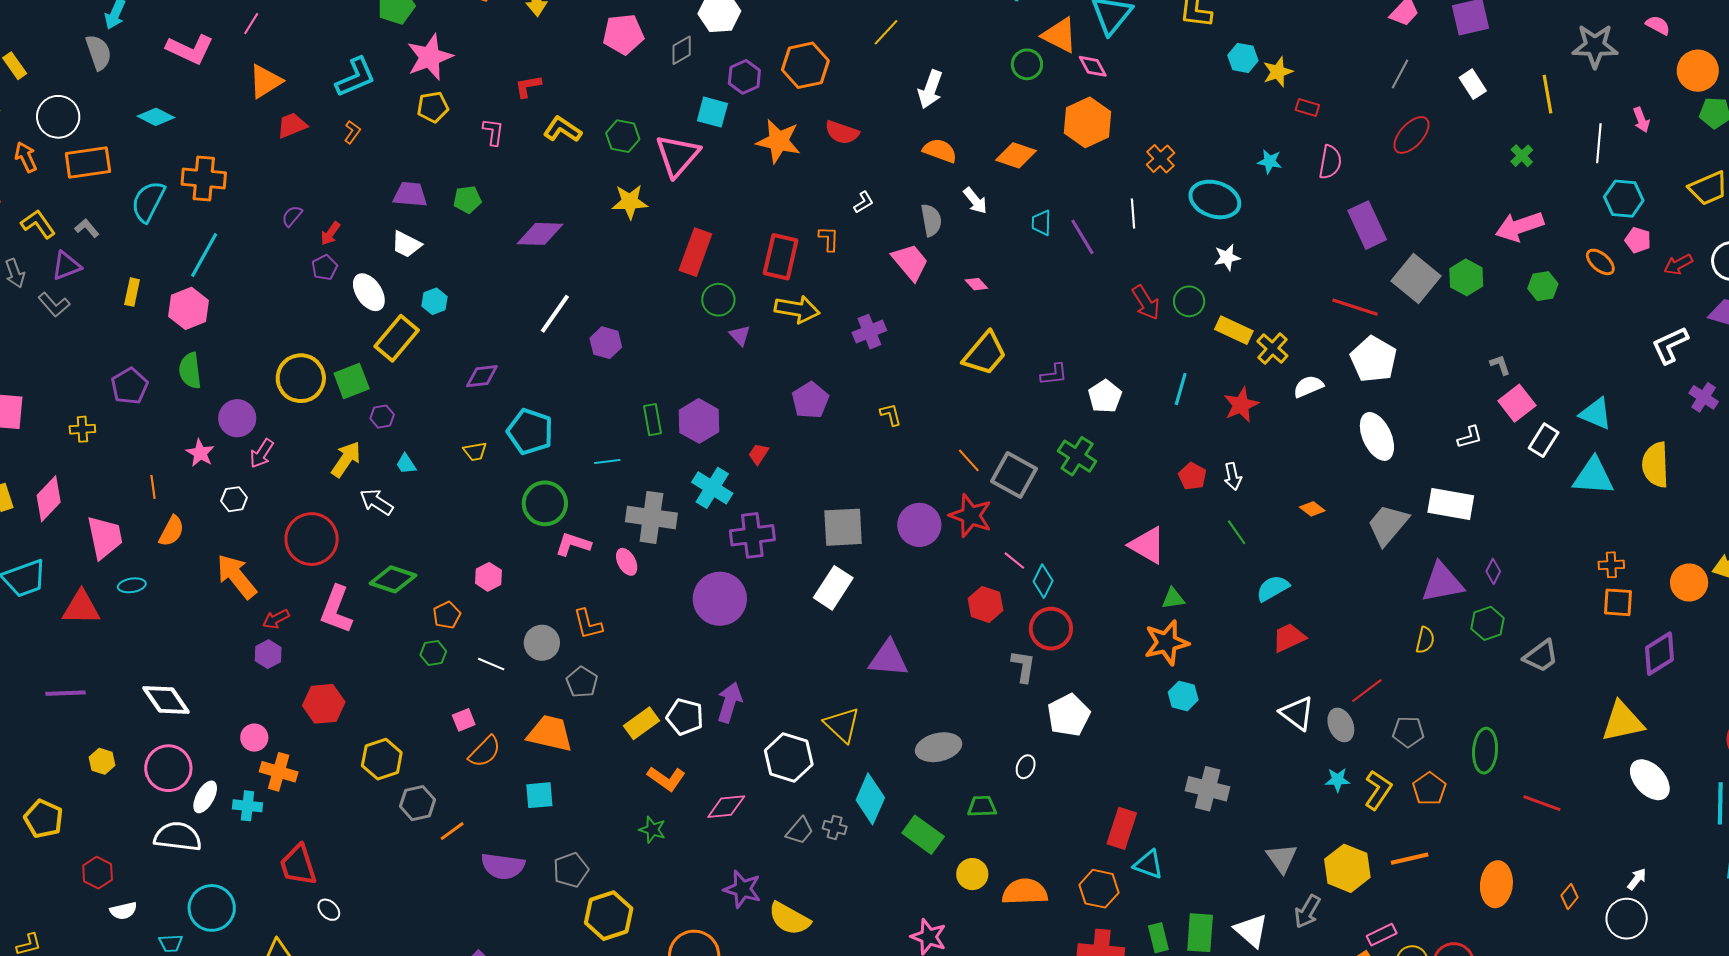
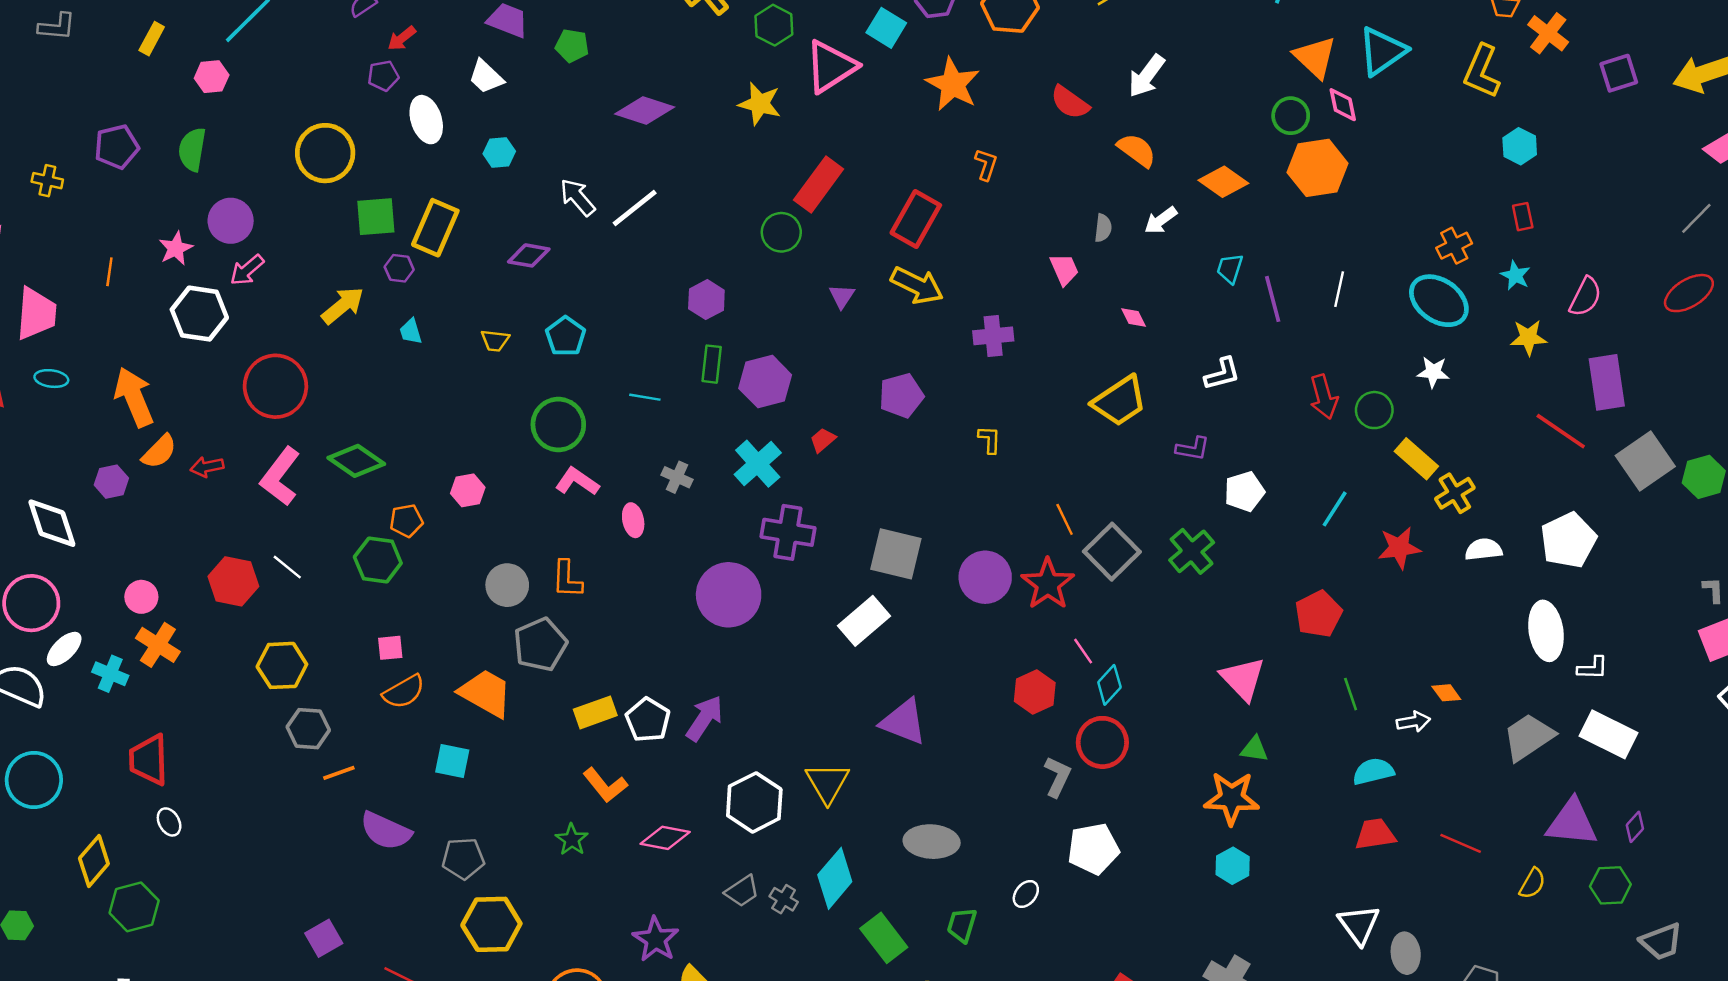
green circle: (1027, 64) -> (1291, 116), moved
yellow star: (1278, 72) -> (1528, 338), moved
red rectangle: (1307, 107) -> (1523, 217), moved, turned 45
red semicircle: (842, 132) -> (1070, 102), moved
orange cross: (1160, 159) -> (1454, 246), moved
white arrow: (975, 201) -> (1161, 220), turned 76
white L-shape: (864, 202) -> (1222, 374), moved, size x1.4
gray semicircle: (931, 220) -> (1103, 228), size x0.7
orange L-shape: (829, 239) -> (986, 164), moved
pink trapezoid: (910, 262) -> (1064, 269), size x0.7
green circle: (718, 300) -> (781, 232), moved
gray L-shape: (54, 305) -> (57, 27), turned -60
red line: (1355, 307) -> (1561, 431), moved
pink hexagon: (188, 308) -> (212, 77), size x0.7
yellow rectangle: (397, 338) -> (435, 228), moved, turned -33
purple hexagon: (606, 343) -> (706, 300), moved
yellow circle: (301, 378) -> (325, 153), moved
cyan pentagon: (530, 432) -> (566, 336), size x0.7
white L-shape: (1470, 437) -> (1593, 668), moved
red pentagon: (1192, 476) -> (1318, 614), size x1.4
white arrow: (1233, 476) -> (1413, 722), moved, turned -104
white hexagon: (234, 499) -> (199, 314), size x1.8
white arrow: (376, 502) -> (578, 197), moved
gray cross: (651, 517) -> (677, 477), size x0.5
orange semicircle: (171, 531) -> (159, 452), moved
orange arrow: (237, 576) -> (134, 397), moved
green hexagon: (433, 653) -> (378, 560), size x1.5
purple hexagon: (268, 654) -> (111, 482), moved
white line: (491, 664) -> (287, 567), moved
gray pentagon: (582, 682) -> (540, 644), size x1.4
red line: (1367, 691) -> (1461, 843), moved, turned 44
green trapezoid: (982, 806) -> (962, 925), turned -88

